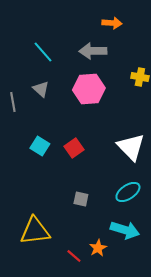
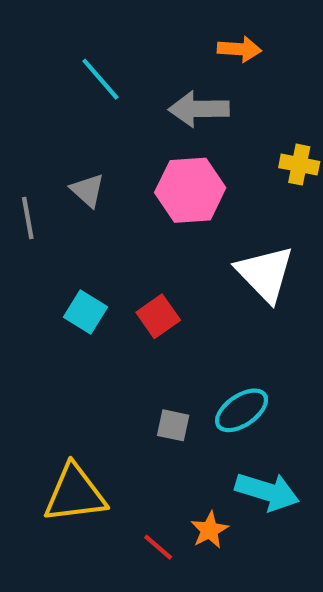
cyan line: (43, 52) -> (100, 79), moved
white triangle: (131, 147) -> (265, 274), moved
cyan ellipse: (128, 192) -> (242, 410), moved

